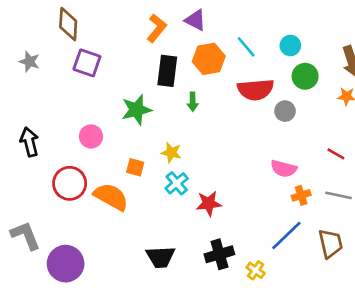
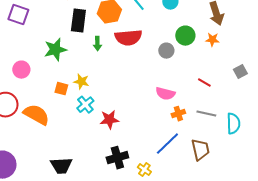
green circle: (305, 76) -> (185, 36), moved
red semicircle: (256, 90) -> (128, 38), moved
orange square: (135, 167) -> (61, 89), moved
black trapezoid: (161, 257) -> (61, 166), moved

